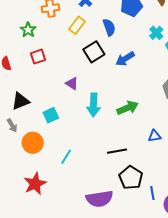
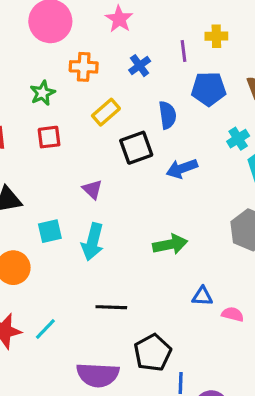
yellow rectangle: (77, 25) -> (106, 112), moved
cyan arrow: (94, 105) -> (93, 242), moved
black line: (117, 151) -> (111, 307), moved
cyan line: (66, 157) -> (45, 329), moved

